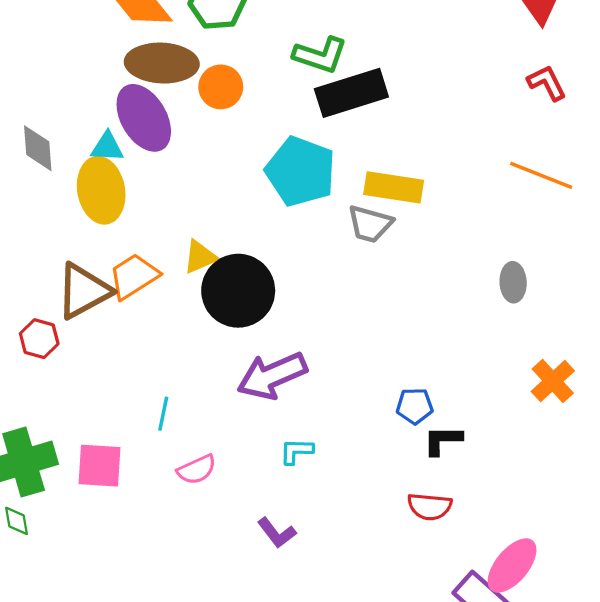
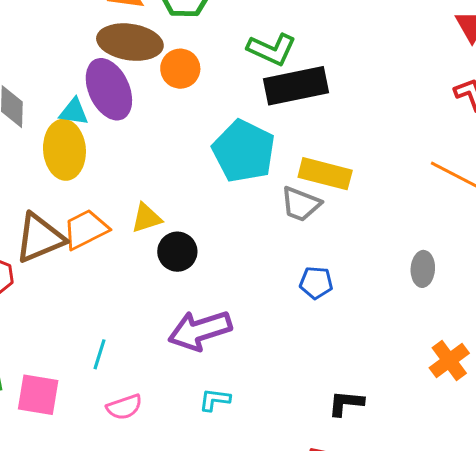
black circle: (238, 291) -> (177, 252), size x0.6
blue pentagon: (415, 406) -> (316, 283), moved

